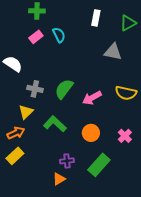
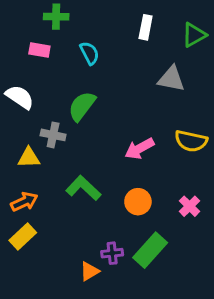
pink rectangle: (36, 37) -> (39, 50), moved, turned 48
green semicircle: (64, 89) -> (82, 106), moved
yellow triangle: (26, 112) -> (29, 158), moved, turned 42
purple cross: (67, 161) -> (112, 253), moved

